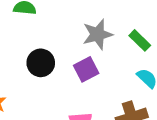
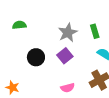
green rectangle: (140, 40) -> (95, 31), turned 40

